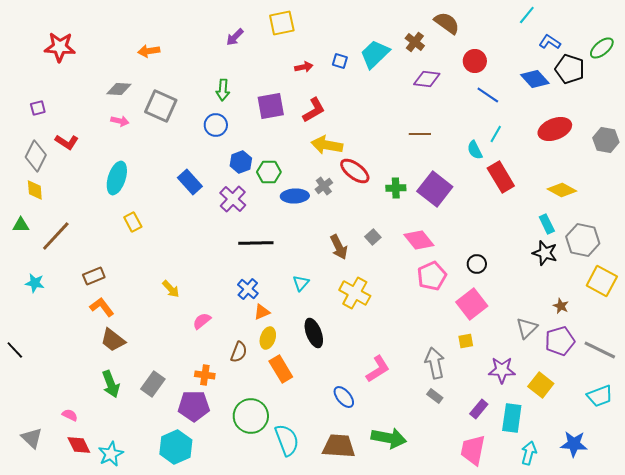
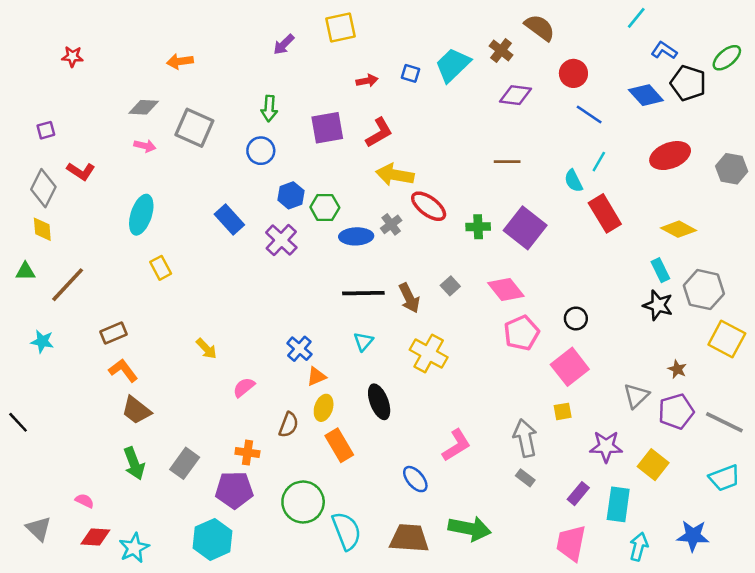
red star: (60, 47) -> (72, 57), size x0.6
black line: (256, 243) -> (363, 293), moved
red diamond: (79, 445) -> (95, 537), turned -60

